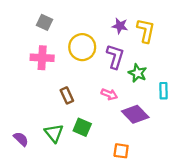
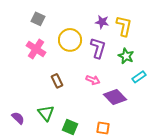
pink cross: (42, 58) -> (36, 49), turned 30
green star: (138, 73) -> (126, 56), moved
cyan rectangle: (164, 91) -> (139, 77), turned 56
green square: (82, 127) -> (70, 127), moved

